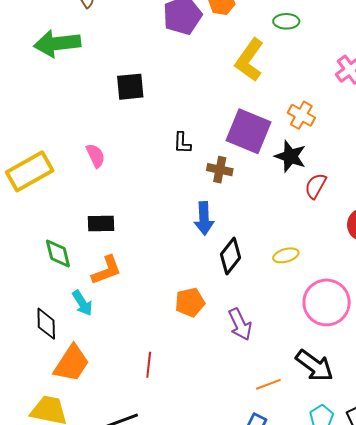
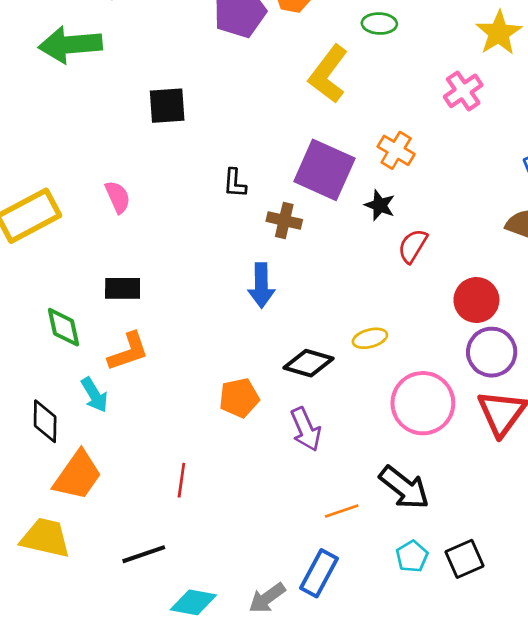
black star: (290, 156) -> (380, 205), size x0.7
black diamond: (231, 256) -> (309, 363), moved, turned 66

